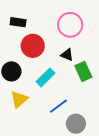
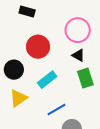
black rectangle: (18, 22) -> (27, 12), moved
black triangle: (67, 55) -> (78, 55), moved

